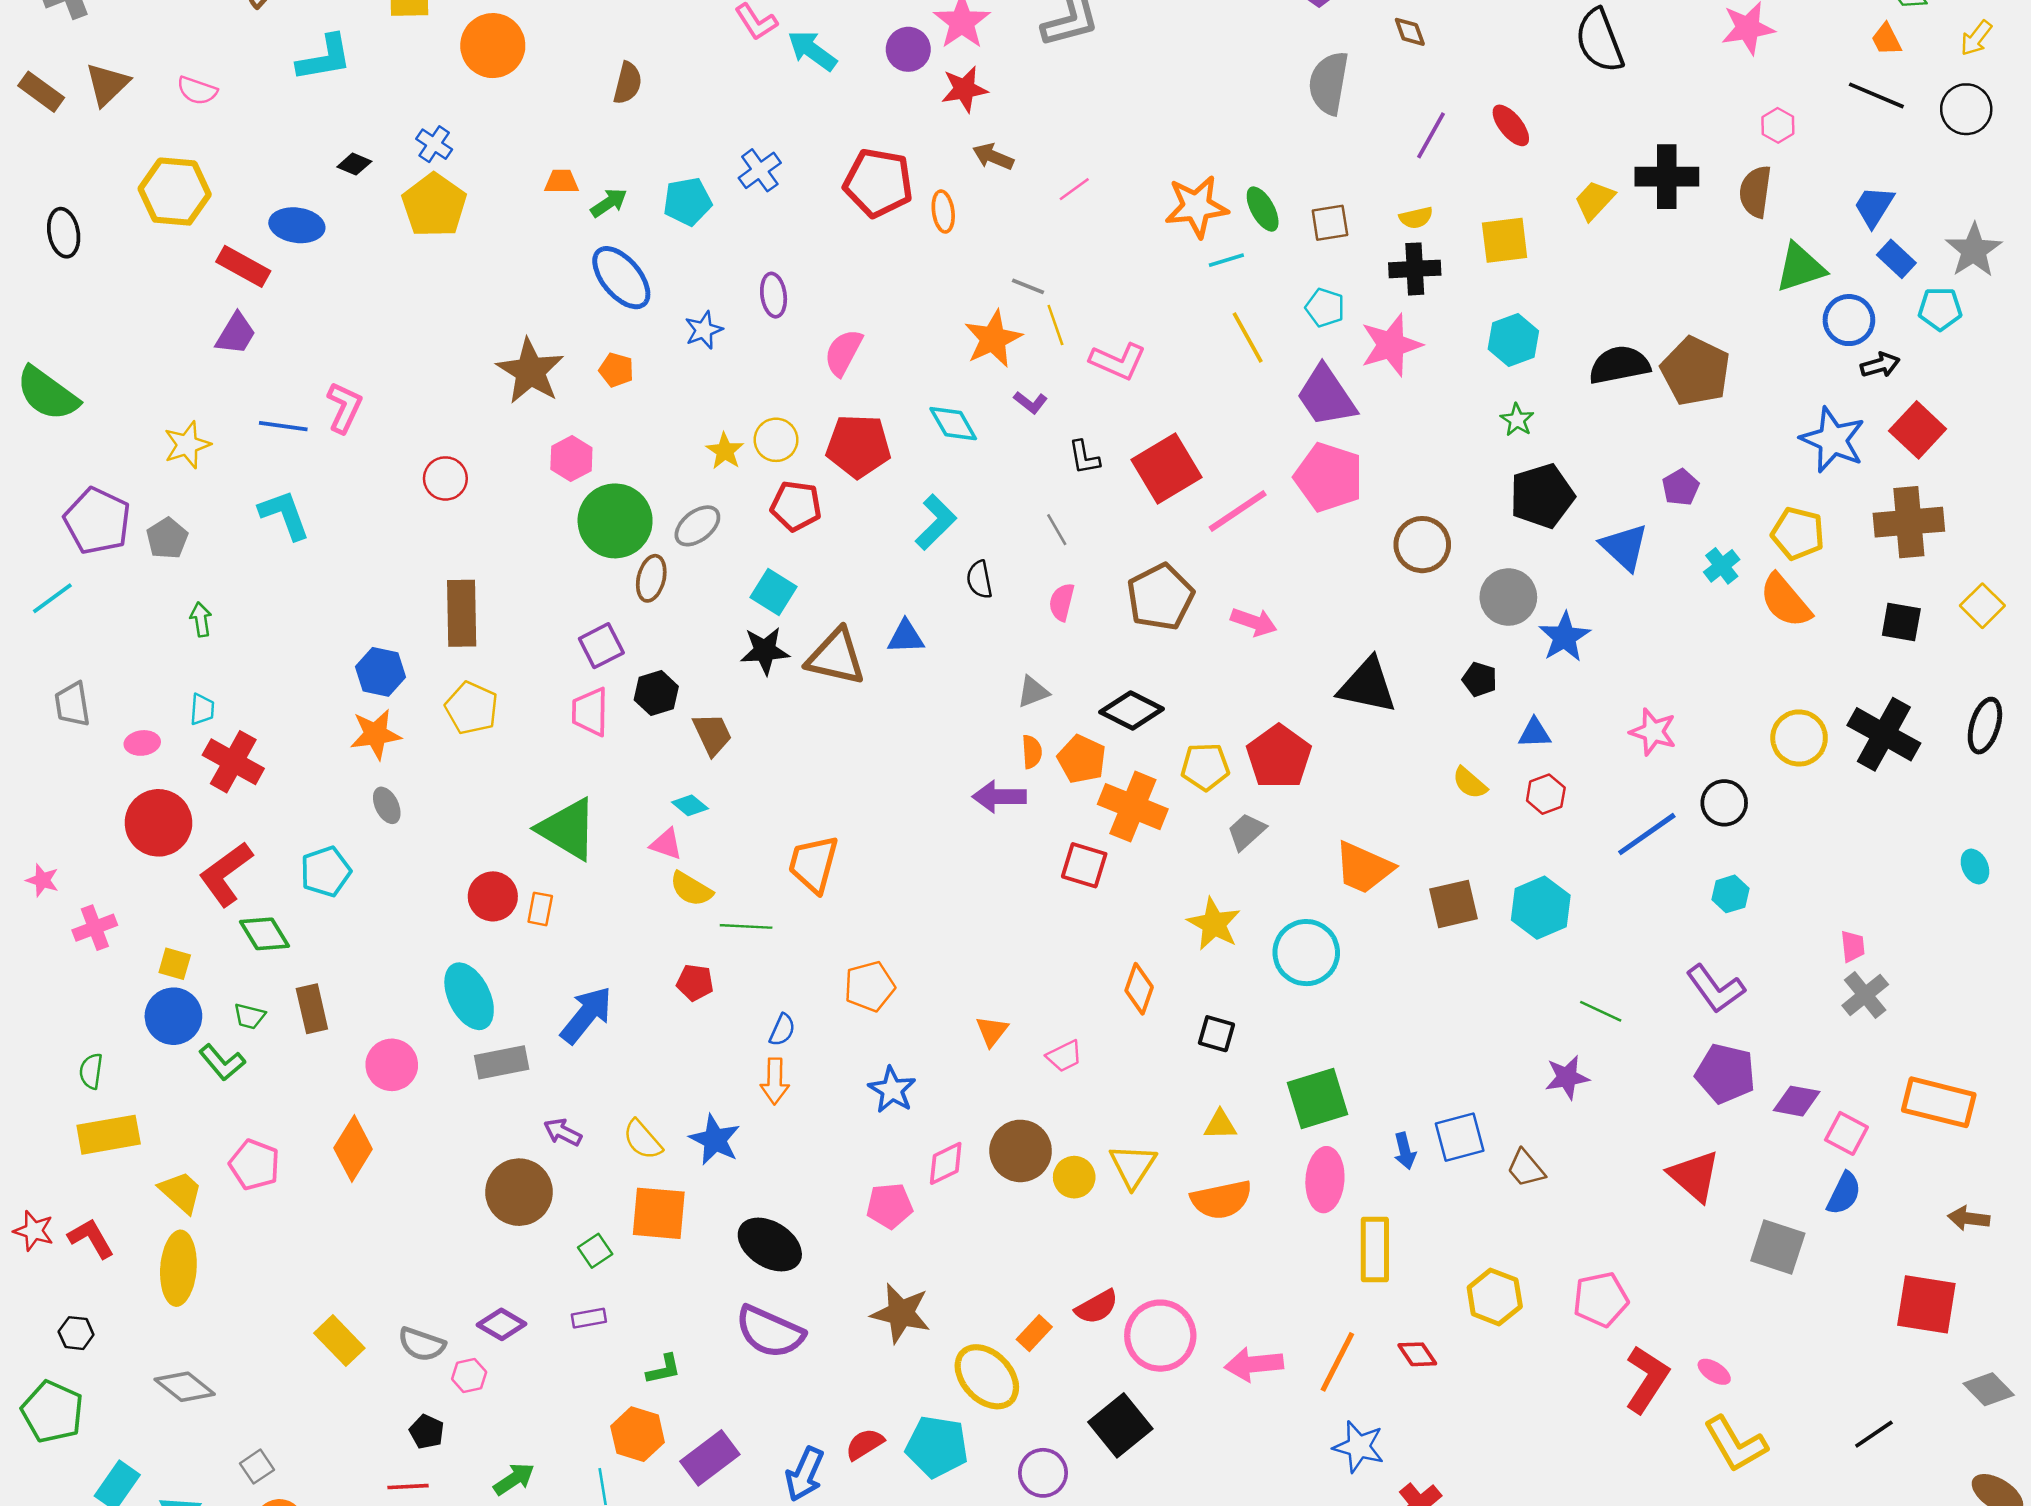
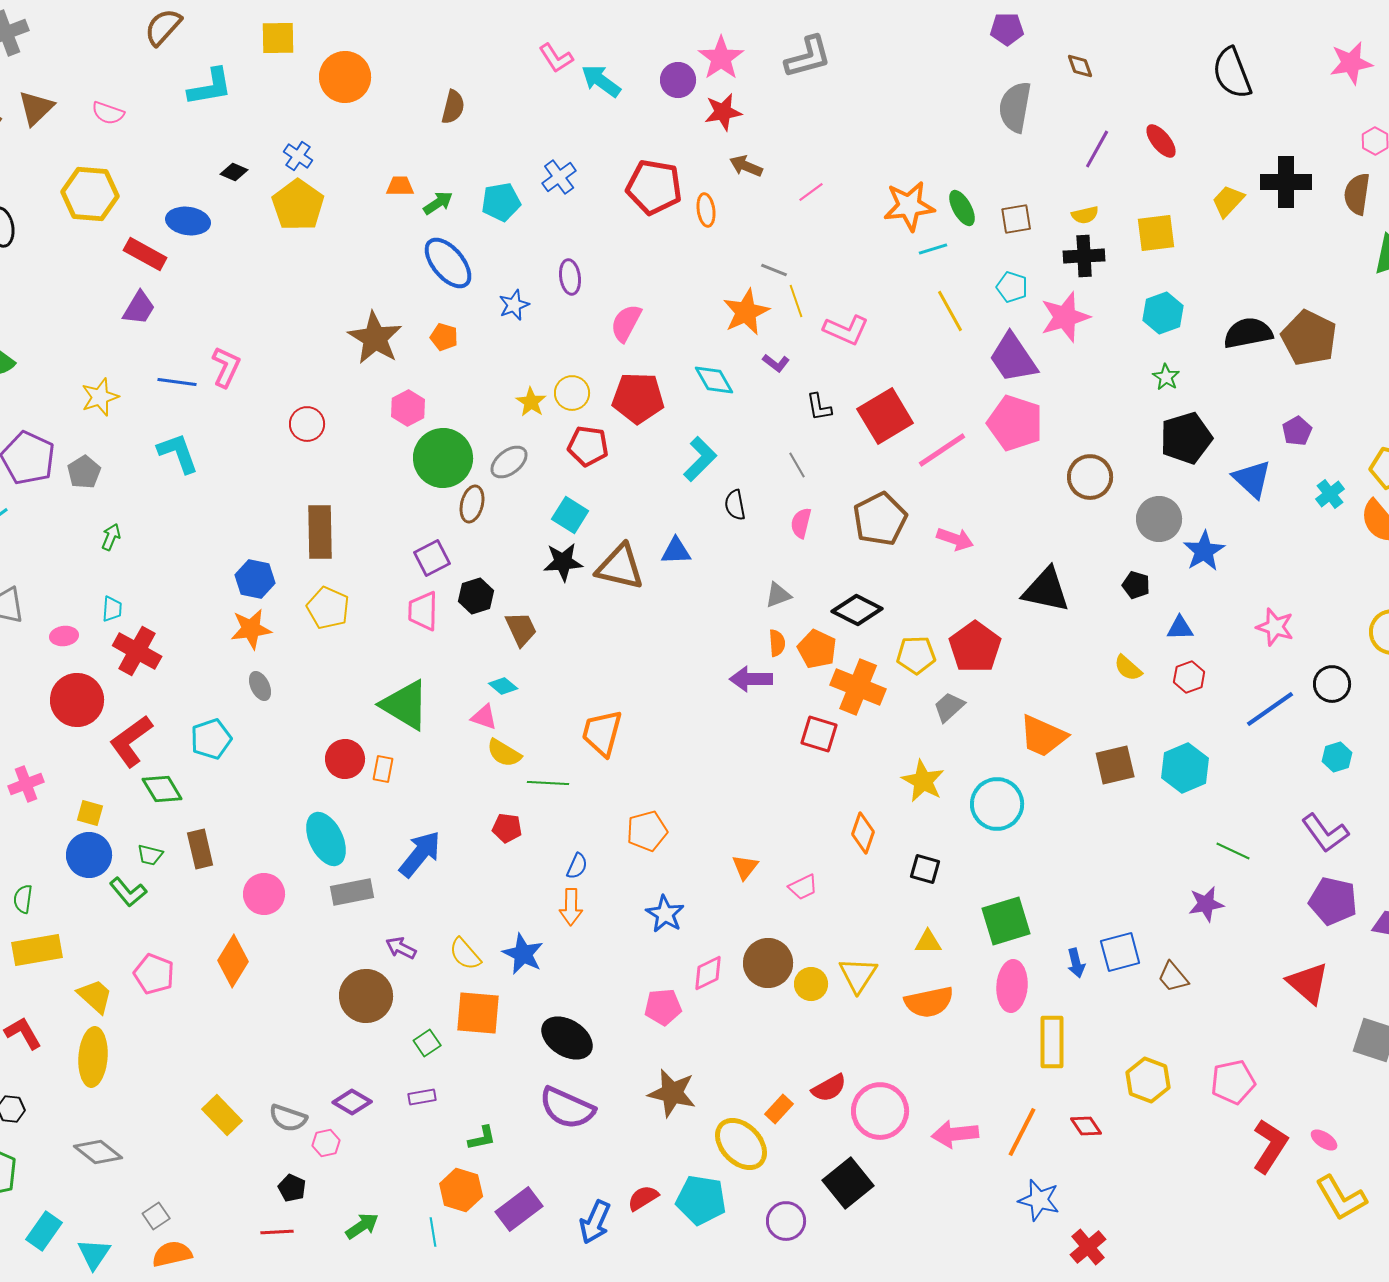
green arrow: (201, 619) -> (111, 537), turned 32

